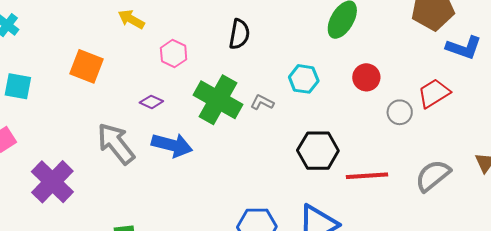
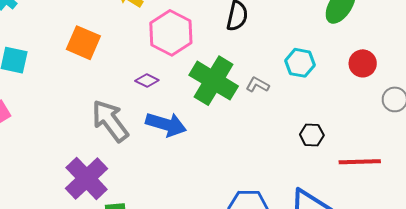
pink hexagon: (174, 54) -> (171, 33), size x1.6
black hexagon: (318, 151) -> (312, 135), size x0.6
purple cross: (52, 182) -> (87, 178), moved

